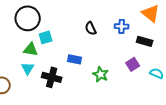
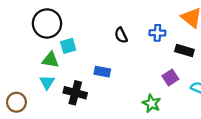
green star: (101, 74) -> (152, 103), moved

